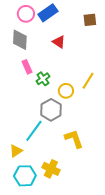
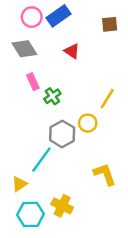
gray diamond: (20, 40) -> (24, 49), turned -35
yellow circle: (66, 91) -> (88, 123), moved
yellow L-shape: (74, 139) -> (105, 174), moved

